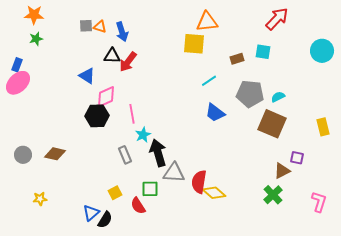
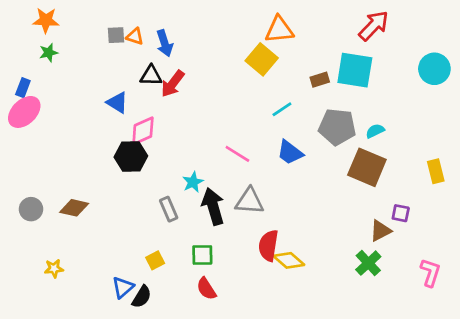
yellow square: (194, 44) -> (262, 59), turned 35
cyan square: (263, 52) -> (355, 70), size x1.8
pink line: (132, 114) -> (237, 154), moved, turned -48
gray triangle: (174, 173) -> (250, 201), moved
red semicircle: (138, 206) -> (206, 289), moved

